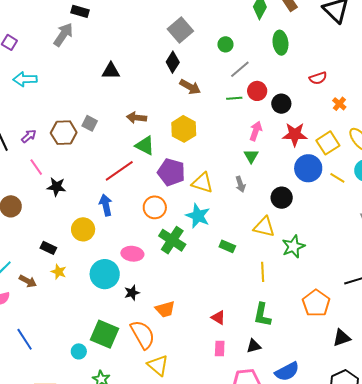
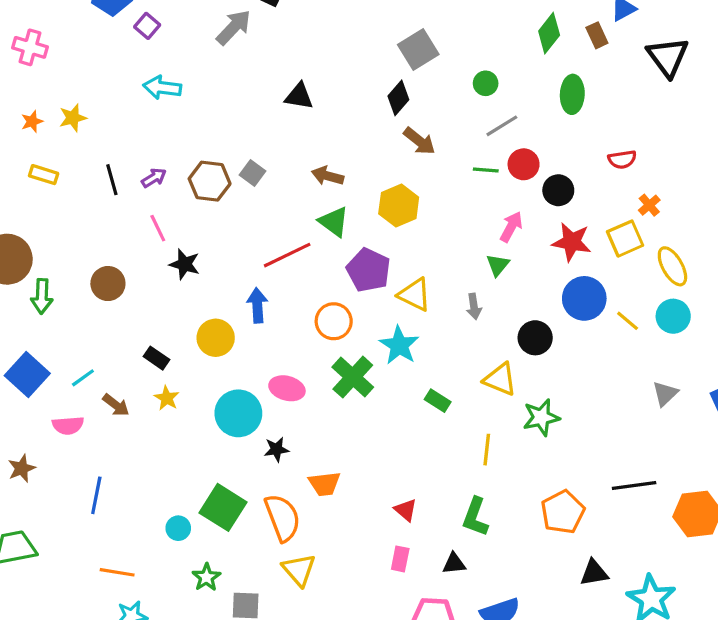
yellow square: (328, 143) -> (625, 239), moved
blue line: (25, 339) -> (96, 495), turned 35

